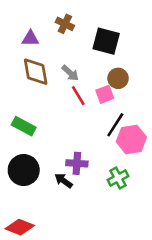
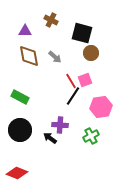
brown circle: (118, 78) -> (91, 53), moved
pink square: (105, 94) -> (85, 80), moved
red line: (78, 96) -> (71, 81), moved
black line: (115, 125) -> (73, 96), moved

